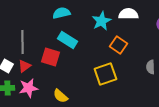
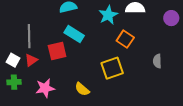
red square: (50, 57) -> (57, 51), turned -30
pink star: (28, 88) -> (45, 88), moved
yellow semicircle: (60, 96) -> (82, 89), moved

